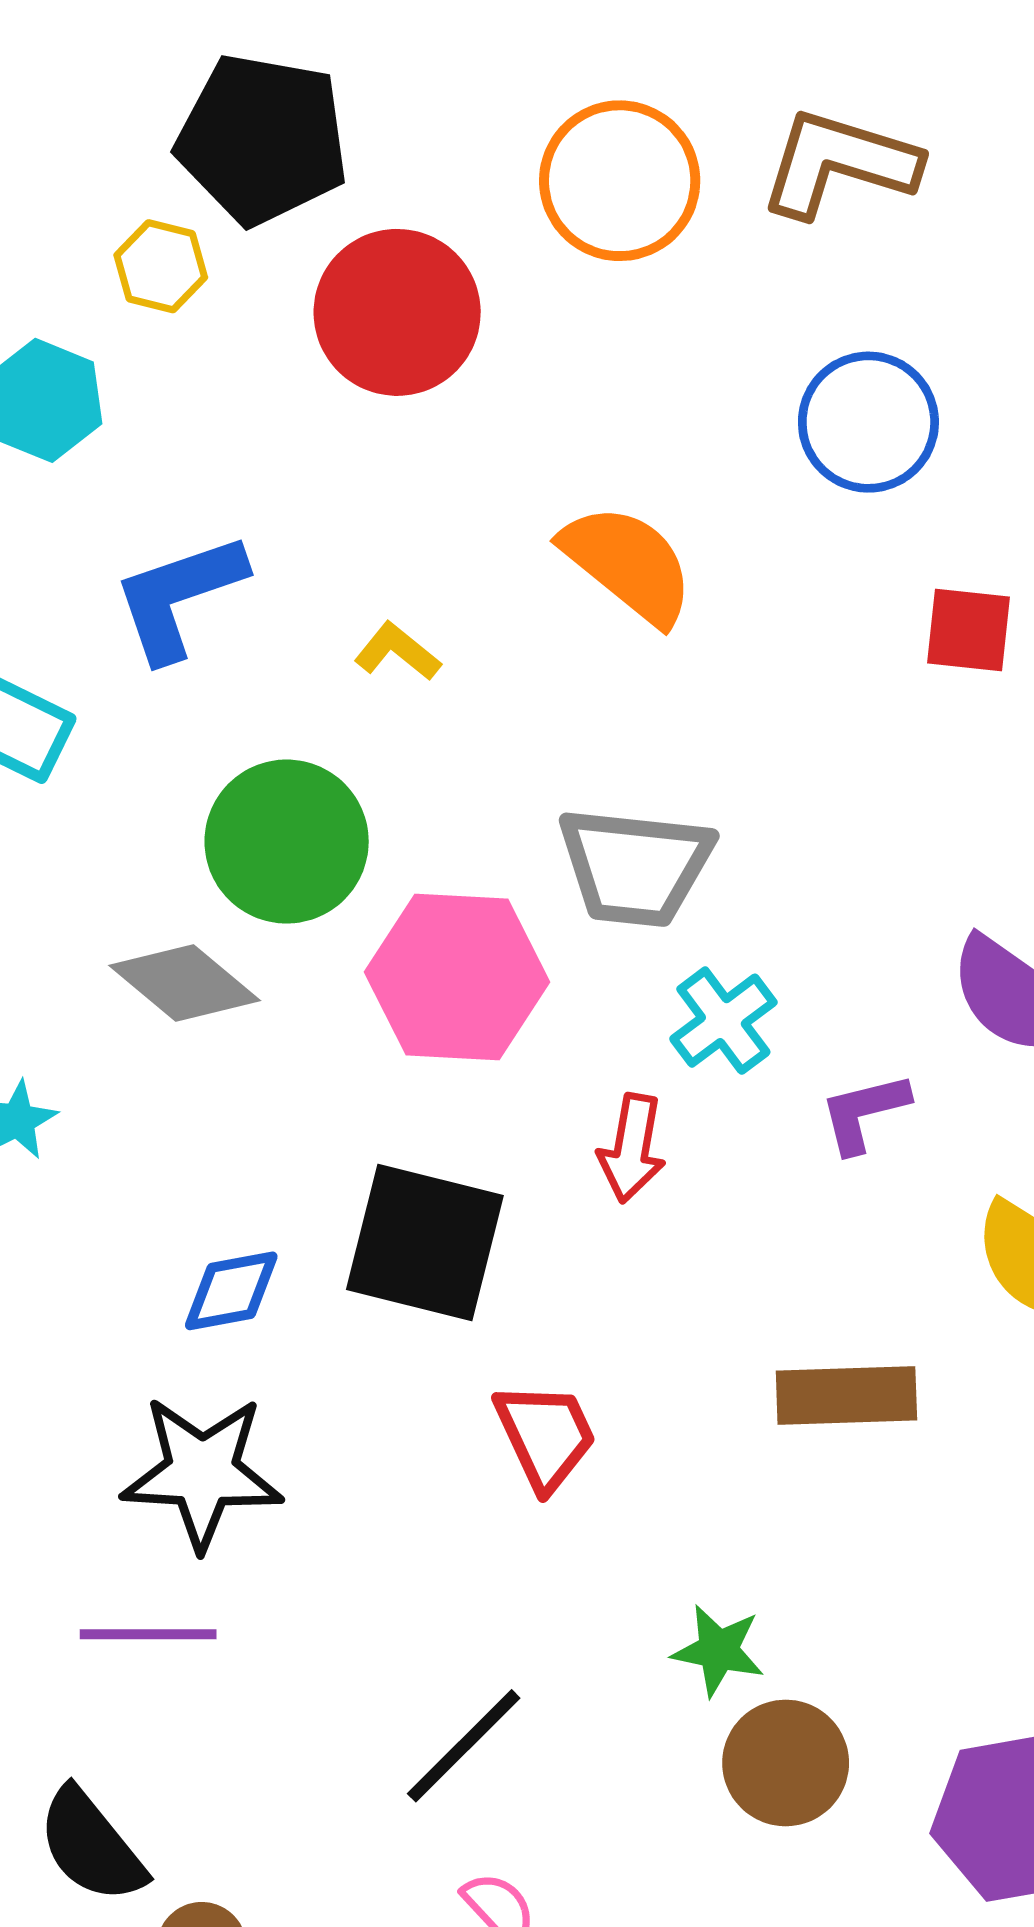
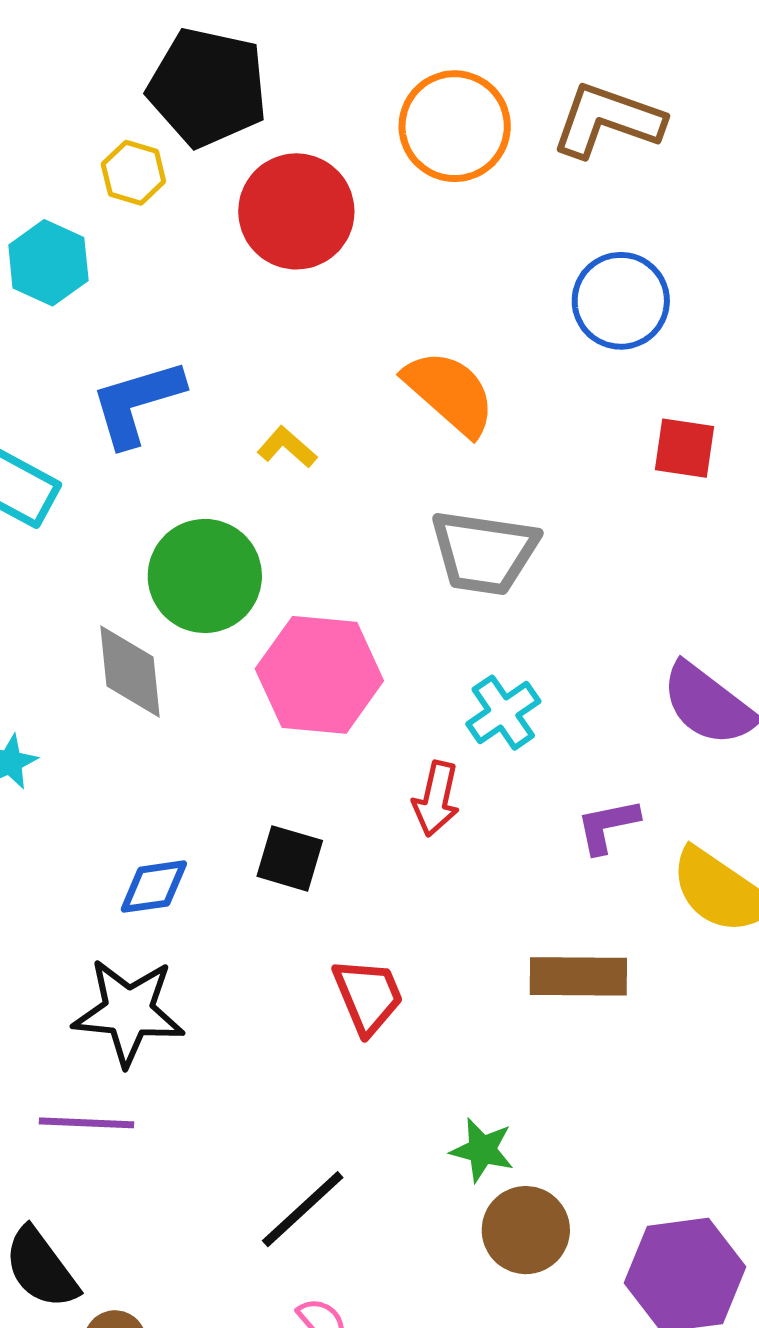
gray trapezoid: (635, 866) -> (484, 552), moved
gray diamond: (185, 983) -> (130, 671), turned 42
purple L-shape: (864, 1112) -> (608, 826), moved
black square: (425, 1242) -> (290, 858), size x0.6

